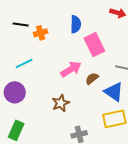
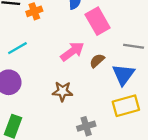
blue triangle: (114, 92) -> (123, 75), turned 35
brown star: (61, 103) -> (63, 91), turned 30

